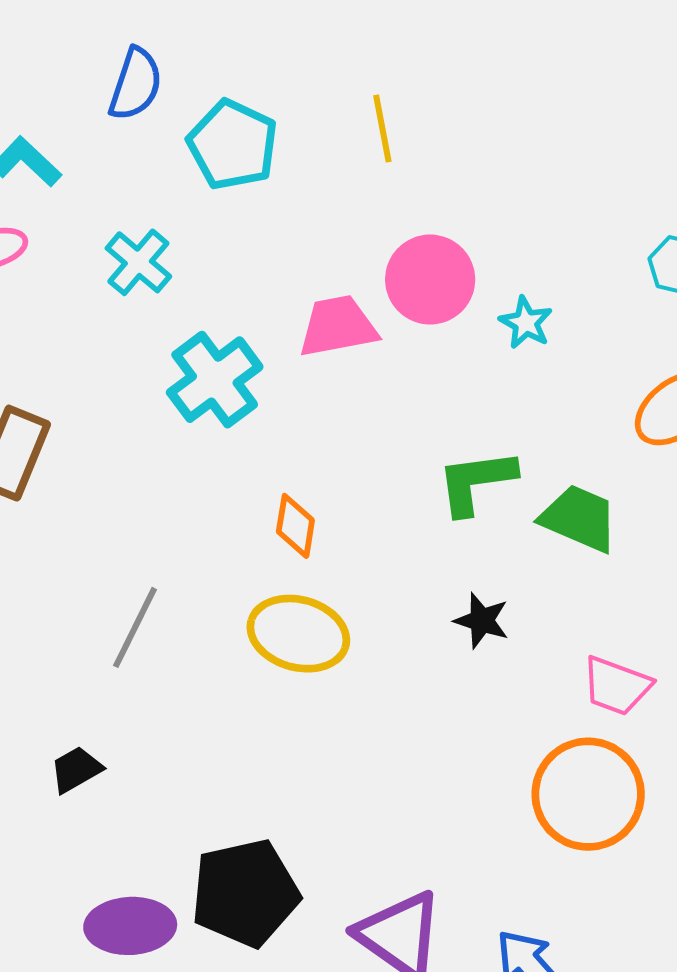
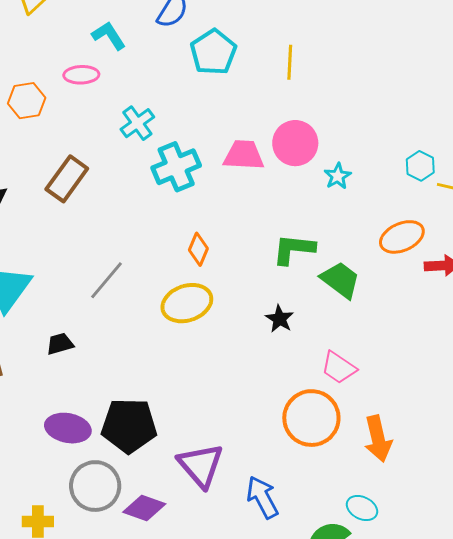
cyan cross: (138, 262) -> (137, 123), moved
yellow ellipse: (298, 634) -> (187, 303), turned -48

